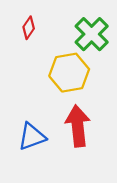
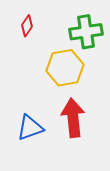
green cross: (92, 34) -> (86, 32), turned 36

